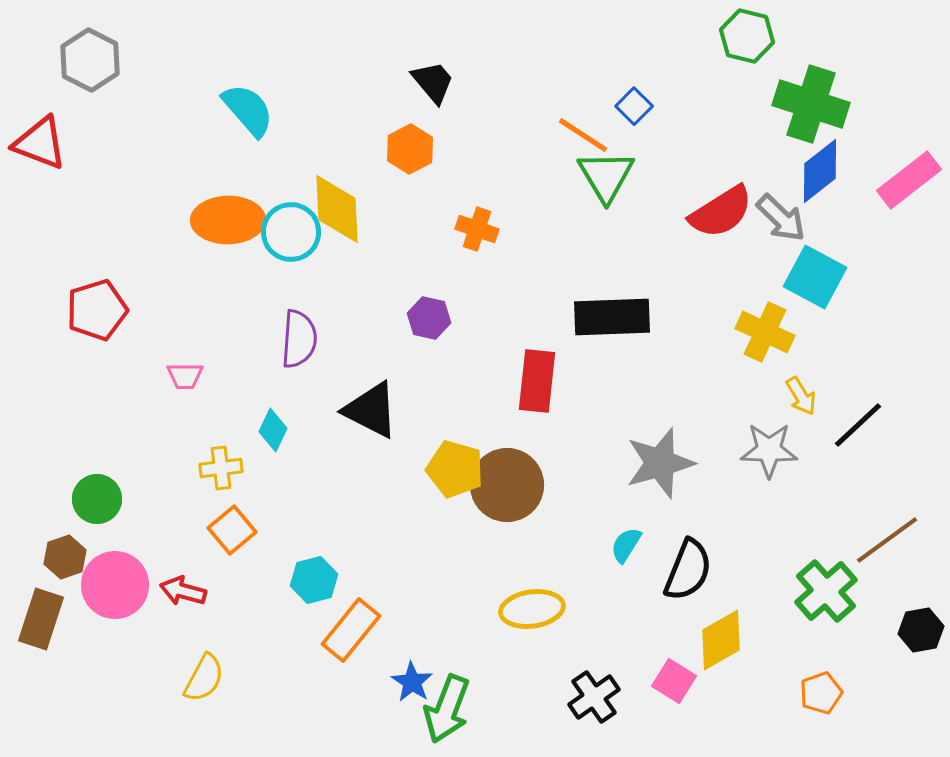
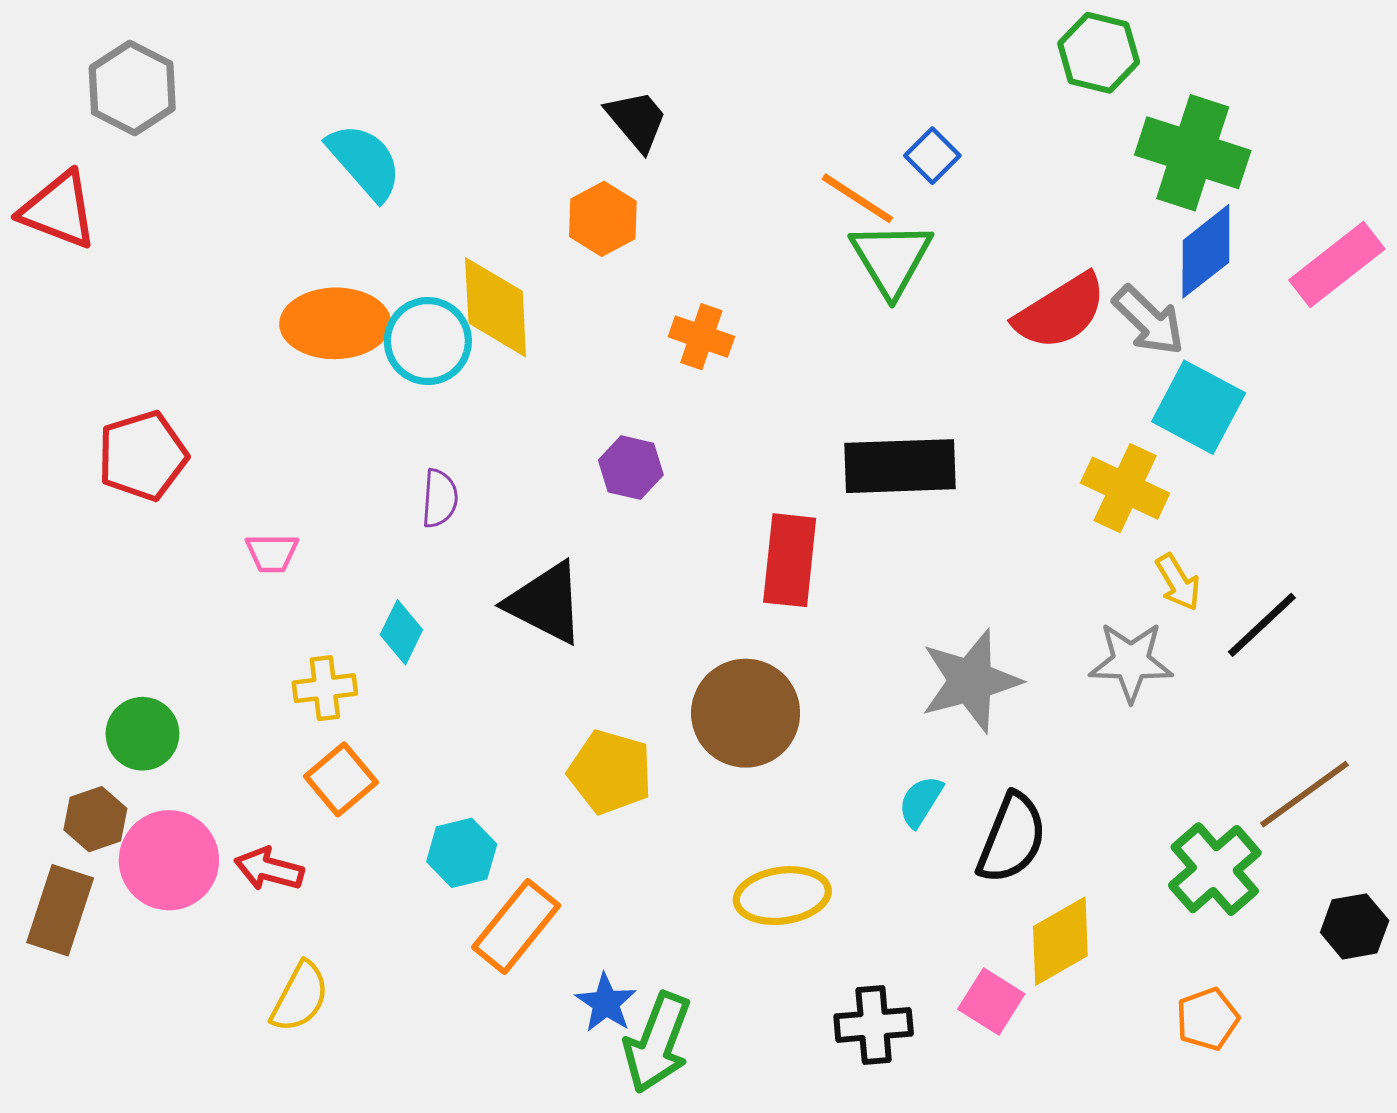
purple semicircle: (299, 339) -> (440, 498), size x0.7
yellow pentagon: (455, 469) -> (610, 772), moved
black cross: (594, 697) -> (874, 1025), turned 30

